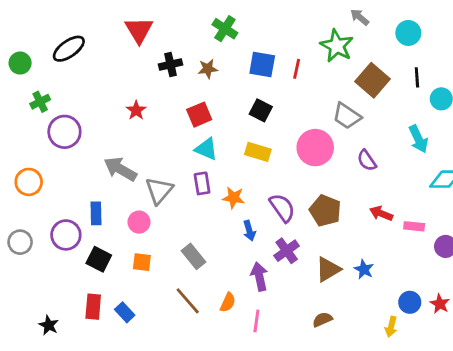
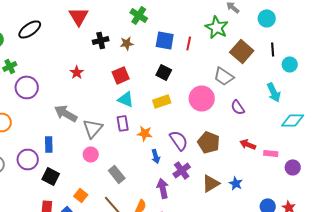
yellow rectangle: (258, 152) -> (162, 101), turned -36
pink circle: (139, 222) -> (91, 154), moved
orange square: (142, 262) -> (81, 195), moved, turned 32

